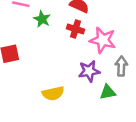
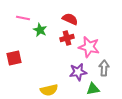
red cross: (75, 29) -> (67, 38), turned -32

